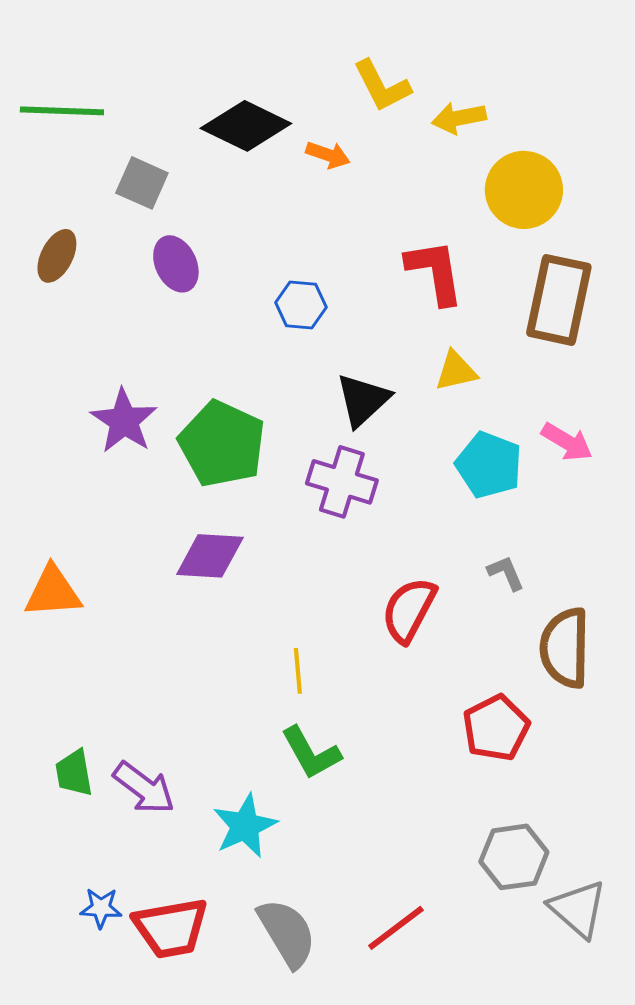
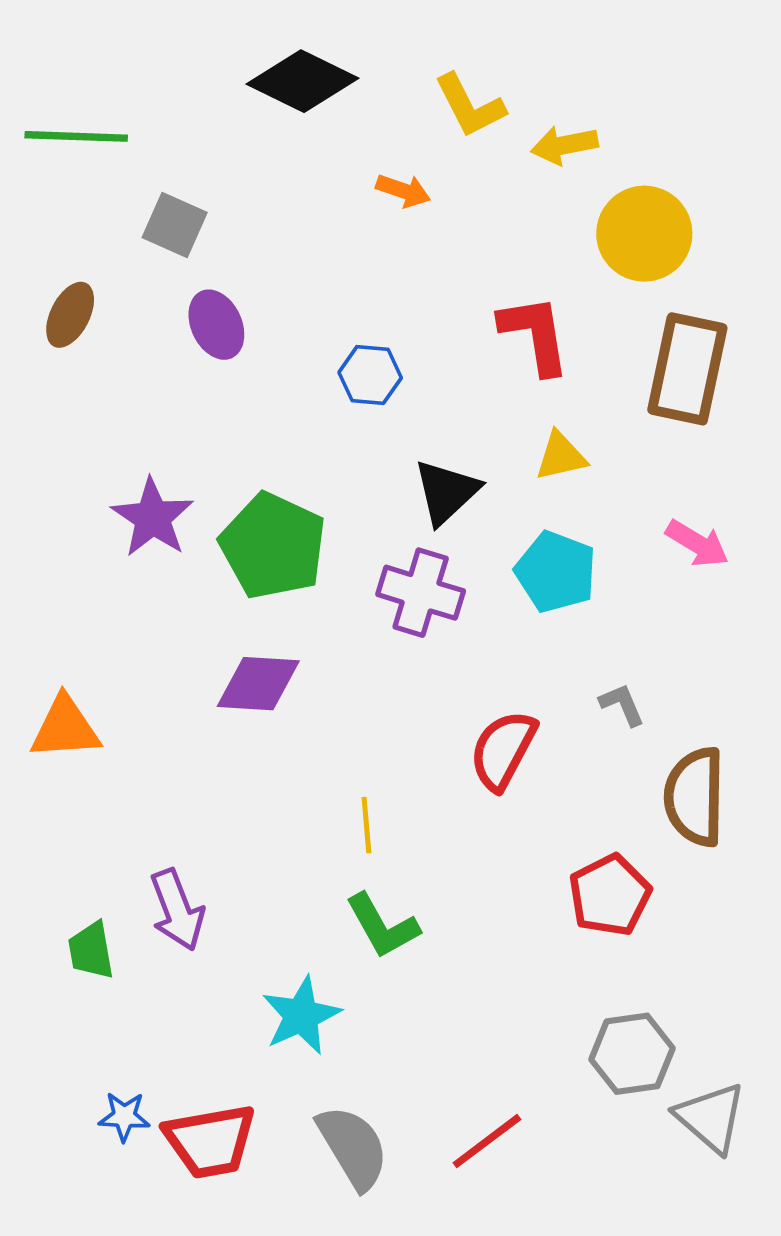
black diamond: (246, 126) -> (302, 81), moved
cyan pentagon: (489, 465) -> (556, 572), moved
purple arrow: (144, 788) -> (177, 910), moved, turned 32

